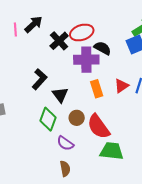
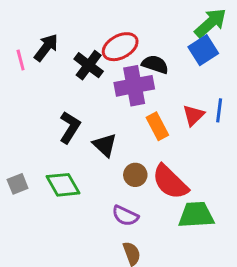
green diamond: (48, 119) -> (63, 185), moved, turned -40

